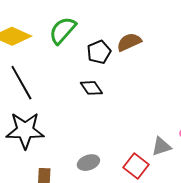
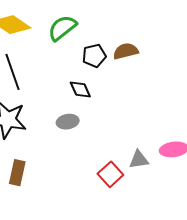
gray ellipse: (88, 163) -> (68, 122), moved

